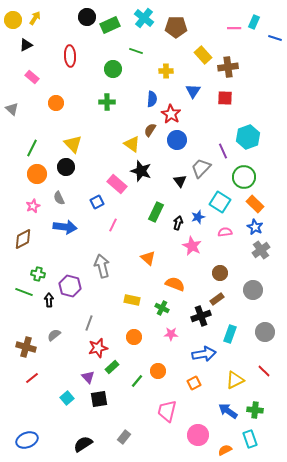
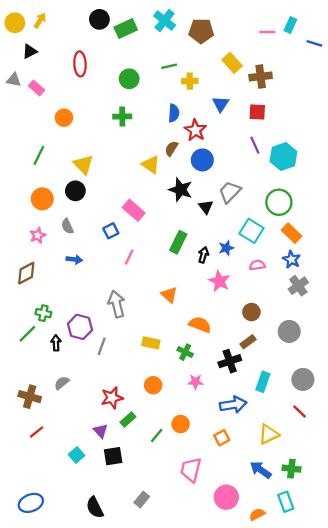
green line: (136, 51) -> (169, 66), moved, turned -32
gray triangle: (12, 109) -> (14, 80), moved, turned -32
green line: (32, 148) -> (39, 155), moved
purple line: (223, 151) -> (255, 145), moved
black star: (141, 171) -> (181, 190), moved
blue arrow: (65, 227) -> (74, 259), size x0.6
green line: (24, 292) -> (27, 334), turned -66
gray line: (89, 323) -> (102, 346), moved
red line: (264, 371) -> (299, 411), moved
black semicircle: (83, 444) -> (95, 508), turned -84

